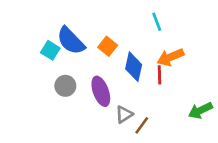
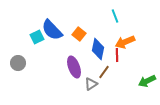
cyan square: (50, 50) -> (37, 37), turned 32
gray circle: (65, 86) -> (18, 63), moved
brown line: (142, 125) -> (104, 72), moved

